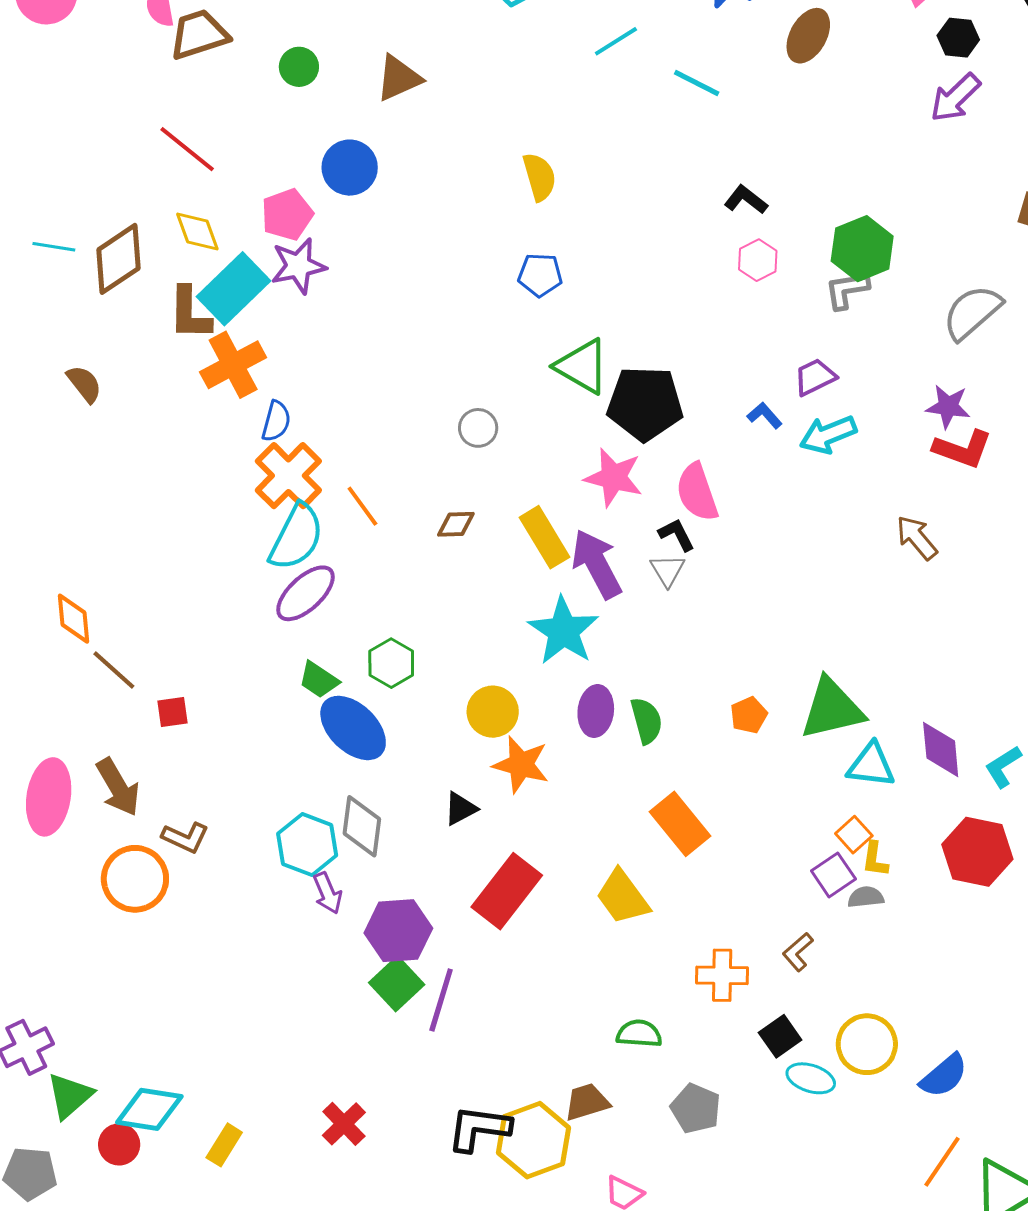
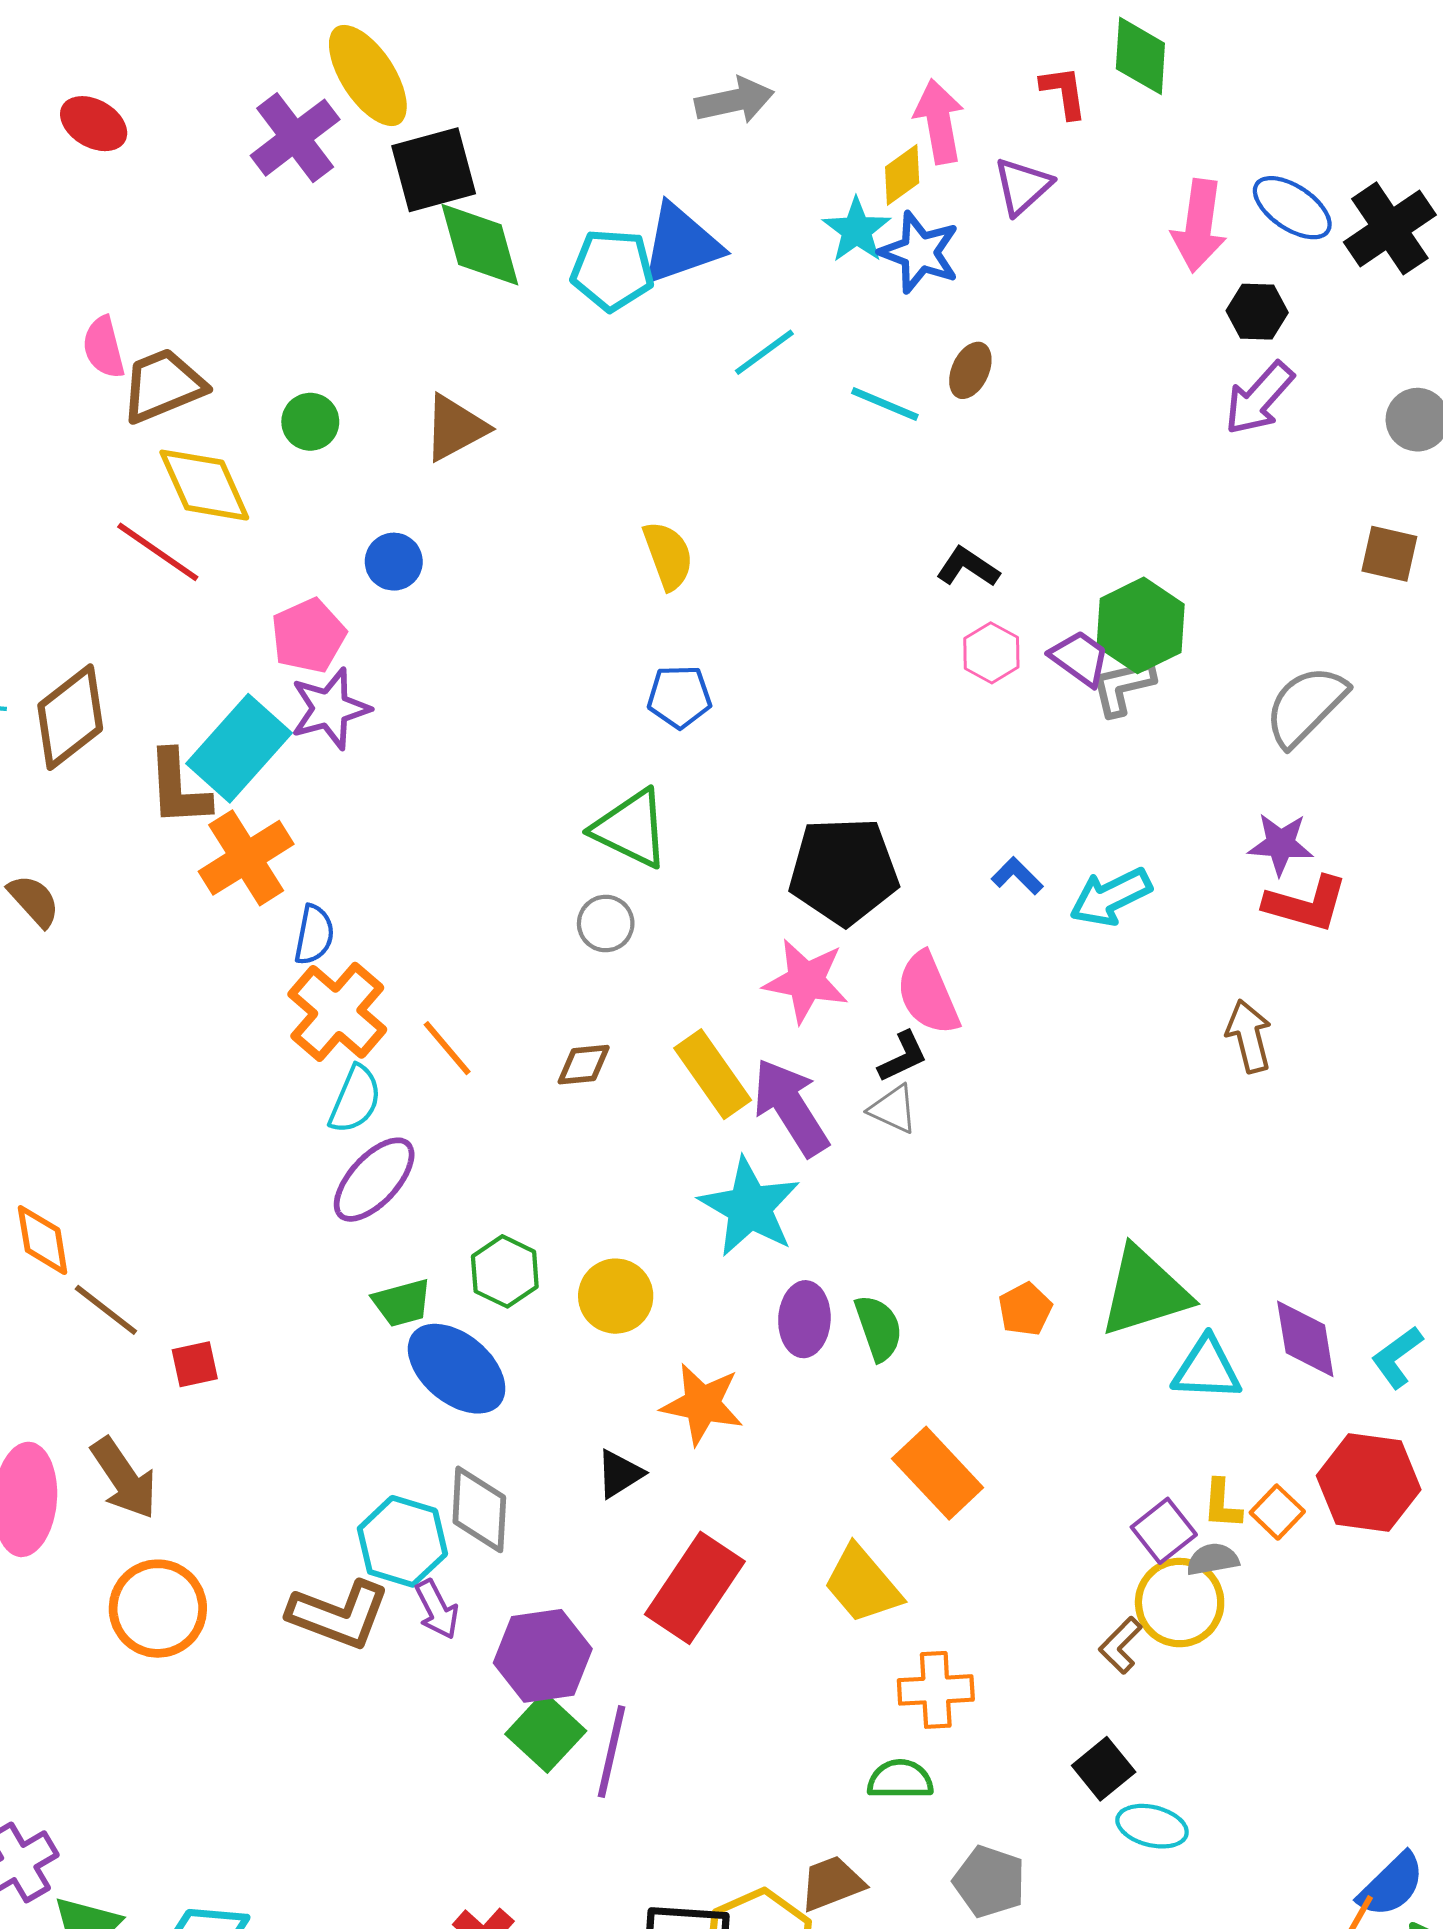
brown ellipse: (808, 36) -> (970, 370), moved, size x0.7
blue circle: (350, 168) -> (394, 562), size x0.7
yellow diamond: (197, 232) -> (204, 485), moved, size x1.4
green triangle: (582, 366) -> (631, 829), moved
purple trapezoid: (815, 377) -> (1080, 658), moved, turned 66
black L-shape: (677, 535) -> (903, 1057), turned 96
cyan semicircle: (296, 537) -> (355, 1099), size x0.7
brown arrow: (917, 538) -> (1249, 1036), turned 30
gray triangle: (667, 570) -> (893, 1109), turned -30
green trapezoid: (319, 680) -> (402, 1303), turned -45
yellow circle: (493, 712) -> (616, 1296), moved
orange square: (854, 835) -> (1277, 1512), moved
brown L-shape: (185, 837) -> (339, 1615), moved, size x1.5
orange cross: (722, 975) -> (936, 1690), moved
yellow circle: (867, 1044) -> (1180, 1603), moved
blue semicircle: (944, 1076) -> (1391, 1885), moved

